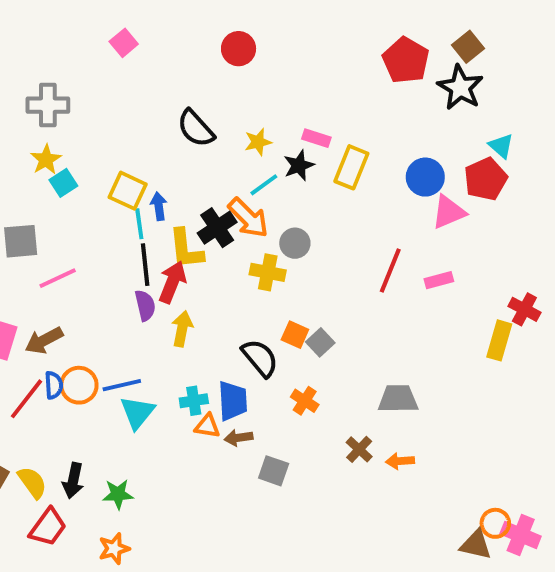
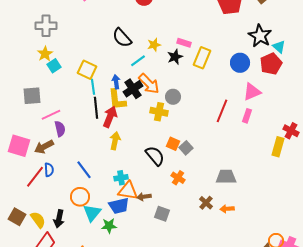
black star: (460, 88) -> (260, 36), moved
cyan line: (264, 185) -> (138, 61), moved
blue arrow: (159, 206) -> (116, 82), moved
pink triangle: (449, 212) -> (252, 92), moved
pink rectangle: (439, 280) -> (247, 116), turned -56
purple semicircle: (145, 305) -> (60, 129), moved
orange circle: (79, 385) -> (80, 197), moved
blue line: (122, 385) -> (84, 170), turned 66
blue trapezoid: (233, 401) -> (119, 206), moved, turned 80
cyan triangle: (137, 412) -> (92, 213), moved
orange triangle: (207, 426) -> (128, 191), size x1.5
green star: (118, 494) -> (109, 226), moved

